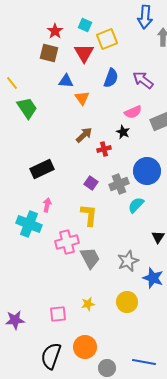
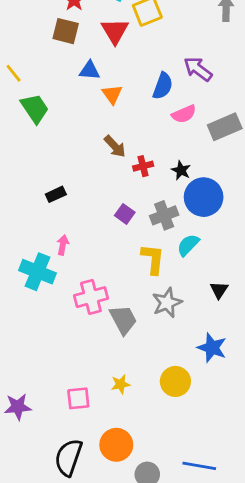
blue semicircle: (111, 78) -> (163, 86), moved
black star: (123, 132) -> (181, 170), moved
brown arrow: (84, 135) -> (115, 146), turned 90
black rectangle: (42, 169) -> (56, 194), size x0.6
yellow L-shape: (89, 215) -> (153, 259), moved
gray star: (128, 261) -> (167, 303), moved

